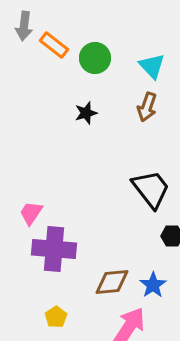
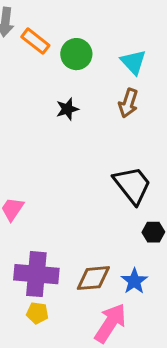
purple cross: (54, 249) -> (36, 274), moved
yellow pentagon: (56, 317) -> (37, 313), turned -30

